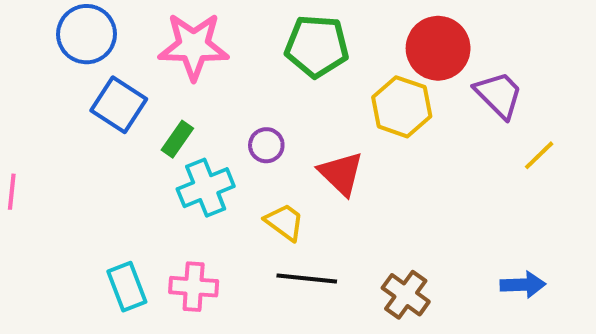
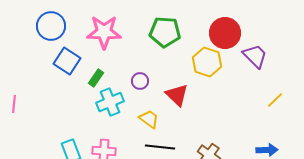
yellow line: (539, 155) -> (275, 100), moved

